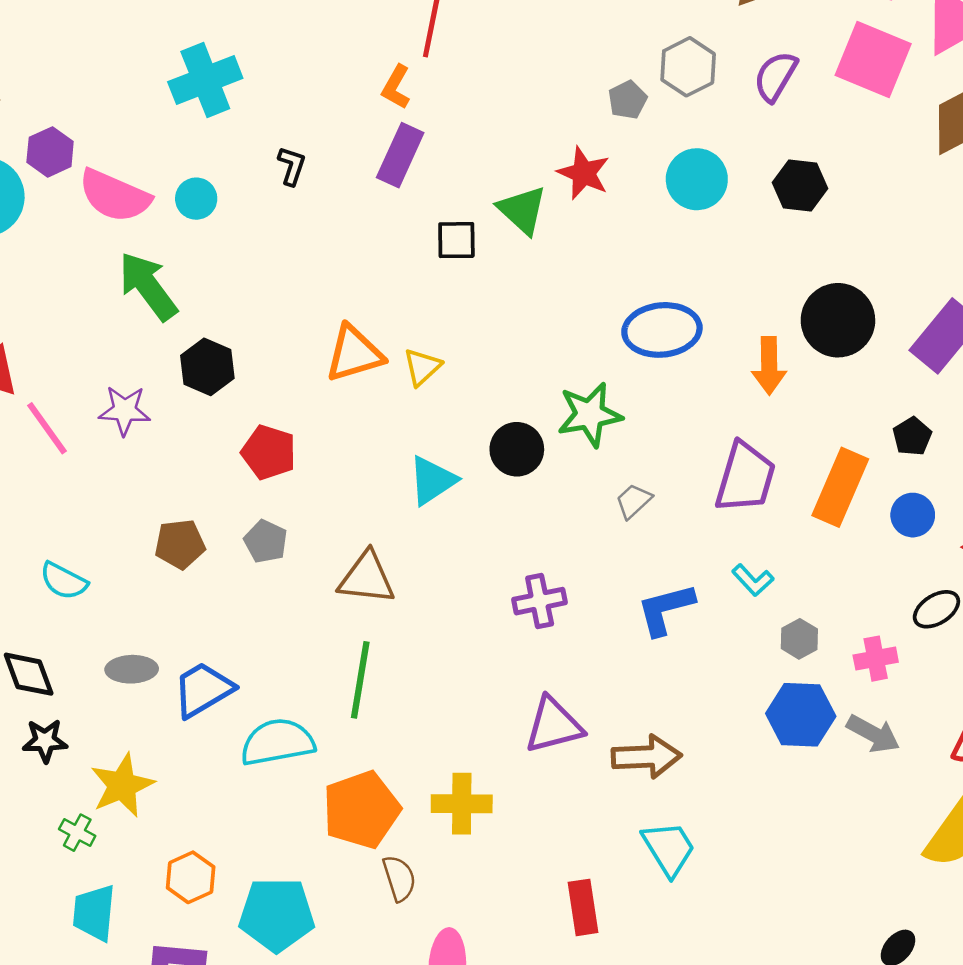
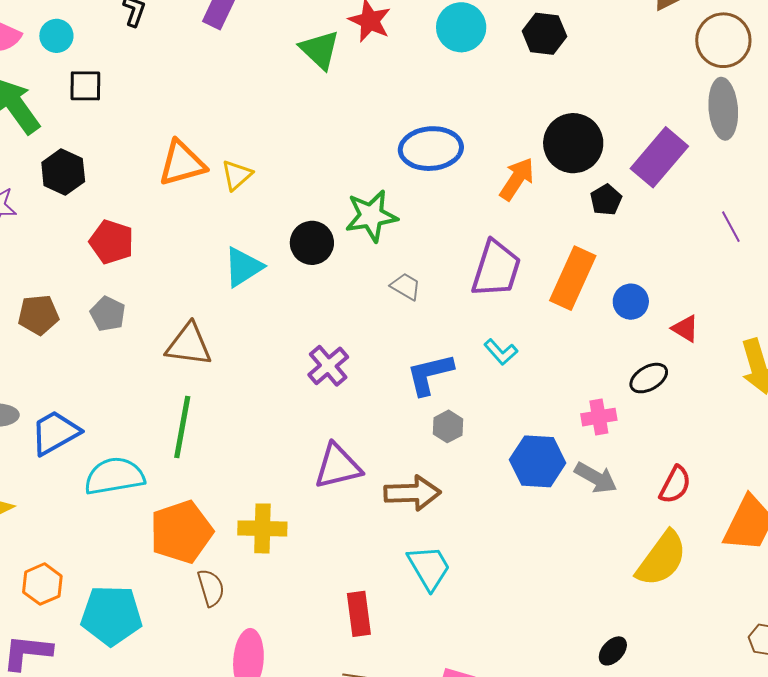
black square: (456, 240) -> (85, 86), moved
orange arrow: (769, 366) -> (517, 179), turned -147
black pentagon: (912, 436) -> (606, 200), moved
gray trapezoid: (634, 501) -> (406, 286), turned 72
purple cross: (540, 601) -> (328, 366), turned -30
gray hexagon: (799, 639) -> (448, 426), moved

